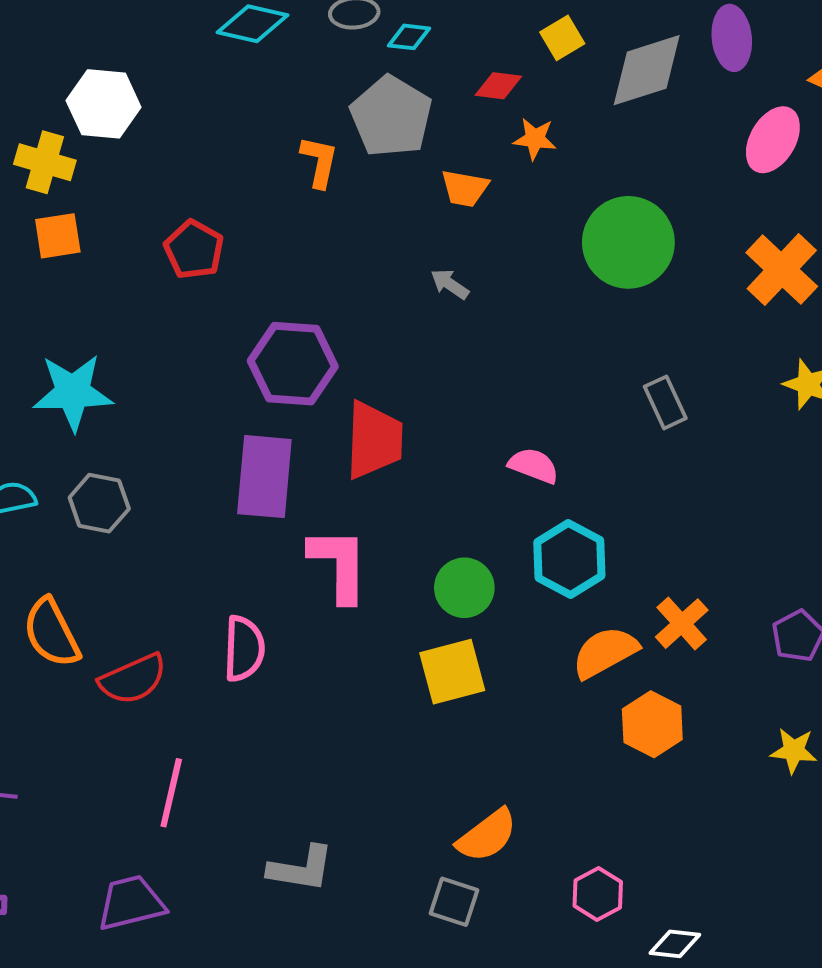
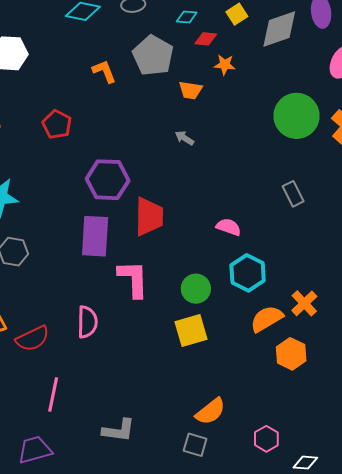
cyan diamond: (409, 37) -> (187, 17), moved
orange L-shape: (319, 162) -> (104, 71), moved, turned -32
green circle: (628, 242) -> (297, 116), moved

